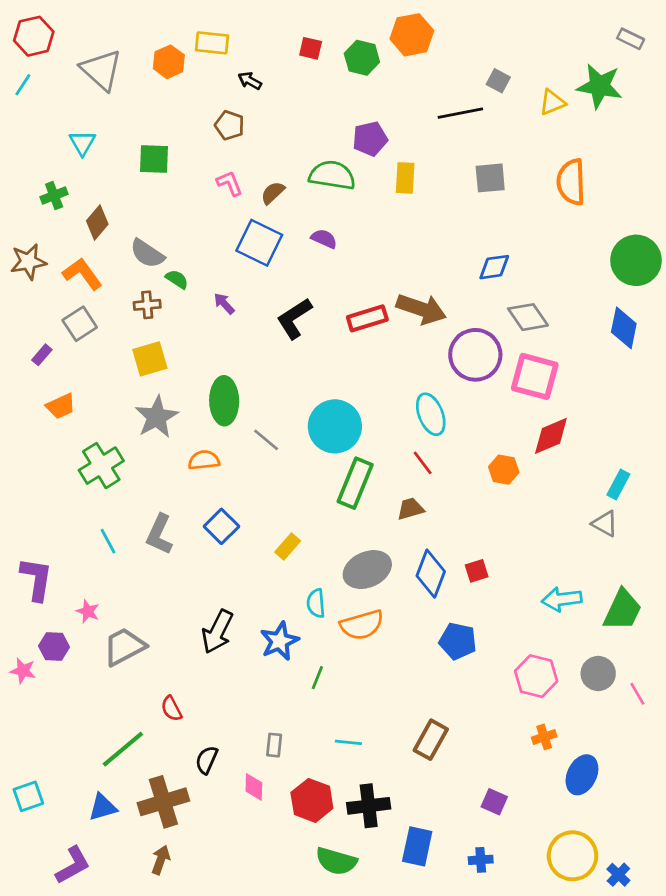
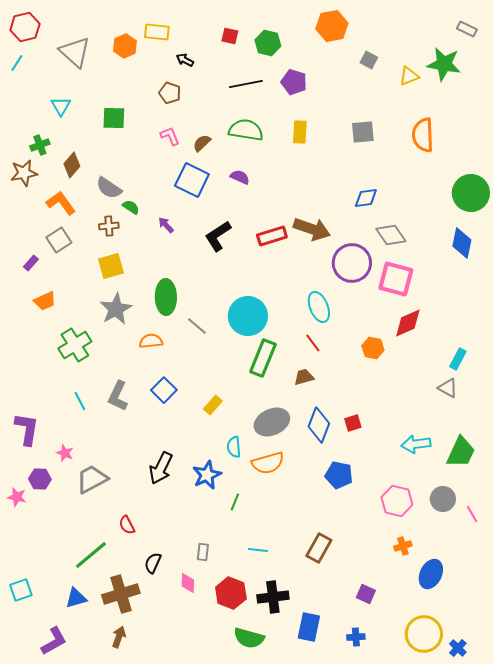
orange hexagon: (412, 35) -> (332, 26), moved
black line: (460, 113) -> (246, 84), moved
purple pentagon: (370, 139) -> (294, 82), moved, turned 30
brown star: (28, 262) -> (24, 173), moved

